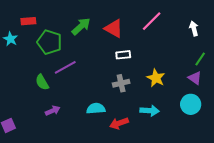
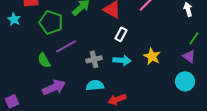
white rectangle: (123, 55) -> (121, 34), turned -56
gray cross: (121, 83) -> (94, 59), moved
purple arrow: (53, 111) -> (54, 87), size x1.6
cyan arrow: (150, 111) -> (122, 60), moved

